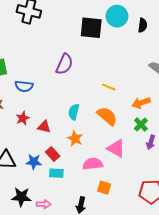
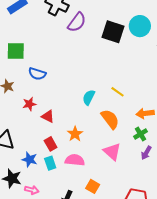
purple semicircle: (64, 64) -> (77, 22), moved
cyan semicircle: (74, 112) -> (89, 97), moved
blue star: (34, 162) -> (30, 159), moved
pink semicircle: (93, 164) -> (75, 160), moved
cyan rectangle: (56, 173) -> (50, 163), turned 56

